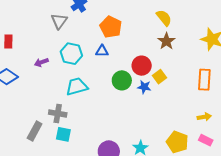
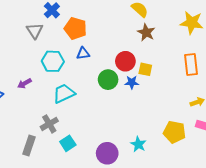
orange pentagon: (111, 27) -> (75, 28), moved
purple arrow: (41, 62) -> (24, 83), moved
yellow square: (159, 77) -> (145, 69), turned -32
gray cross: (58, 114) -> (49, 124), turned -30
cyan square: (63, 134) -> (68, 143), moved, turned -35

